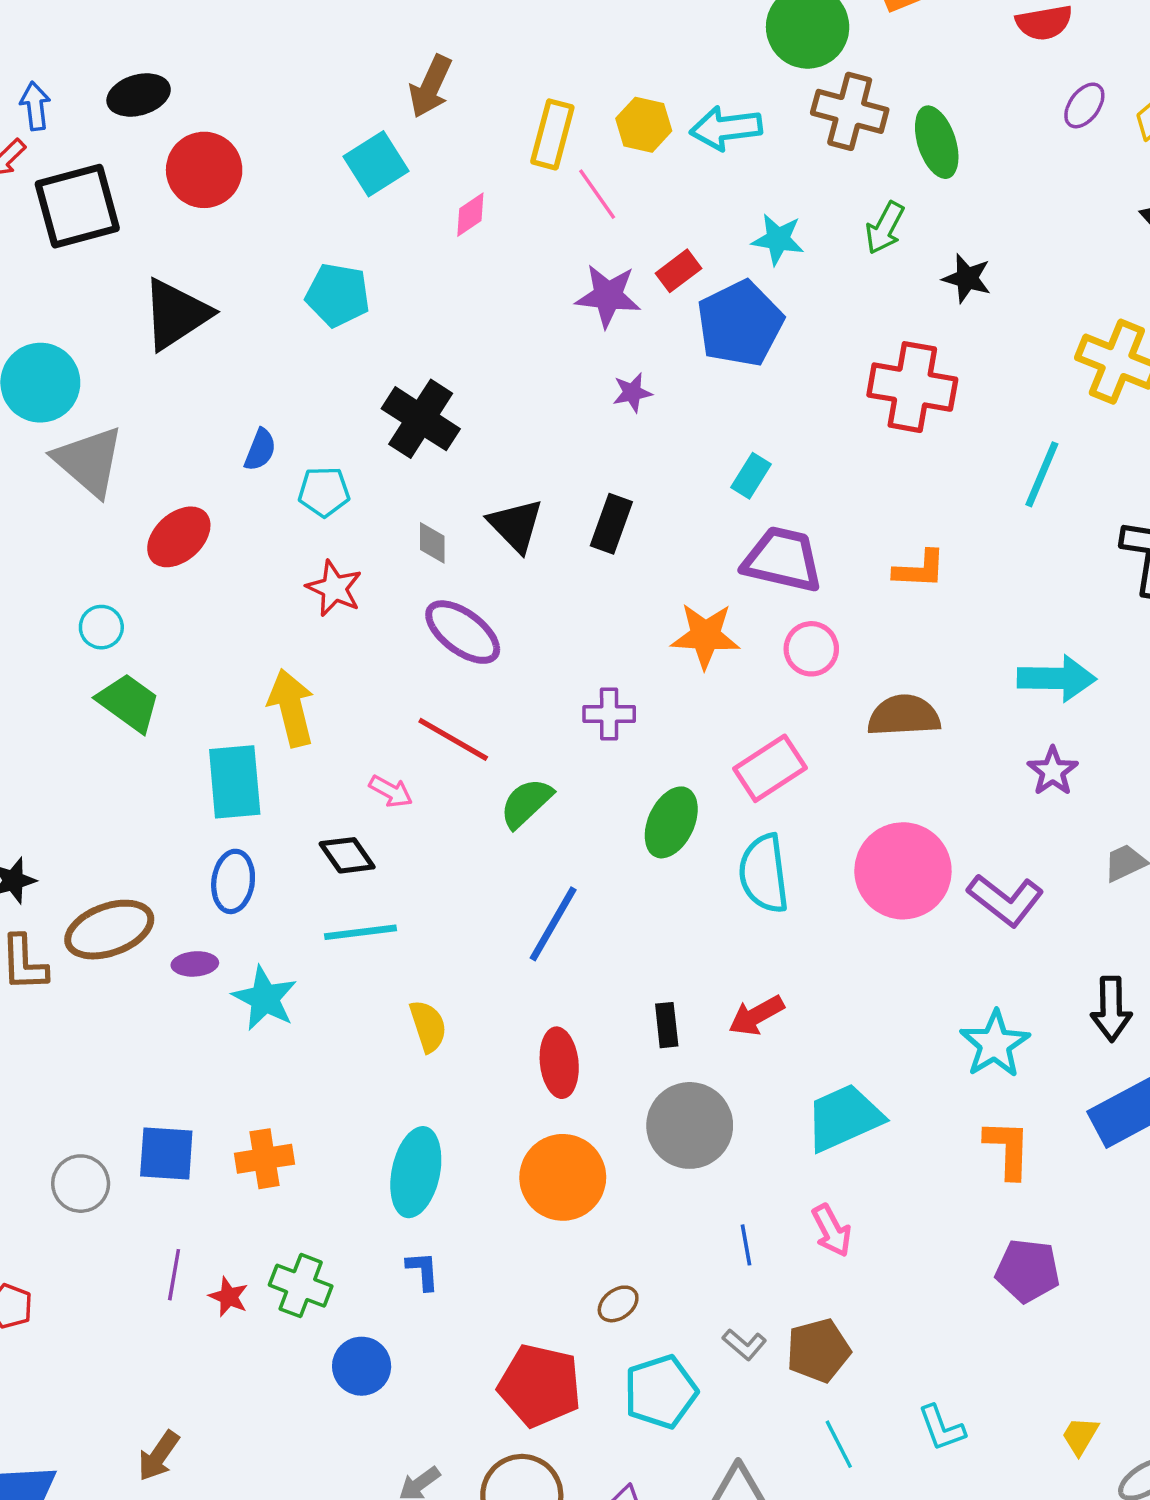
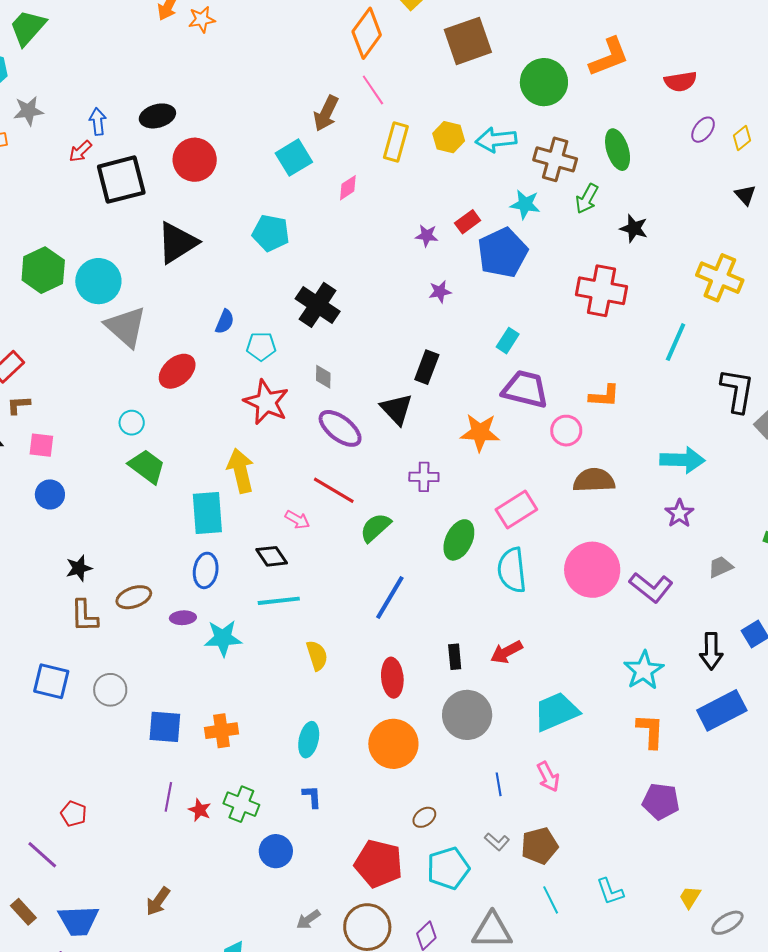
brown cross: (850, 111) -> (555, 159), moved
pink line: (597, 194) -> (373, 90), moved
purple star: (608, 296) -> (427, 236), size x0.6
black triangle: (516, 525) -> (397, 409), moved
red star: (334, 588) -> (266, 402), size x1.4
pink circle: (811, 649) -> (566, 431), moved
brown ellipse: (109, 930) -> (134, 597), size x0.7
cyan star: (265, 998) -> (223, 638), turned -30
cyan ellipse: (416, 1172) -> (309, 740), size x0.7
gray circle: (81, 1184) -> (110, 690), moved

